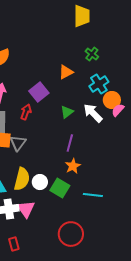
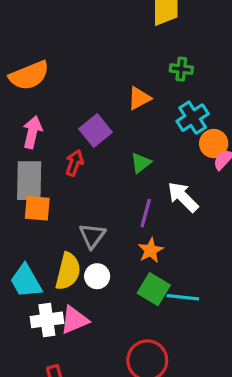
green cross: (92, 54) -> (181, 69), turned -32
white arrow: (93, 113) -> (183, 197), moved
gray triangle: (18, 143) -> (92, 236), moved
green square: (60, 188) -> (154, 289), moved
pink triangle: (26, 209) -> (74, 320), turned 42

